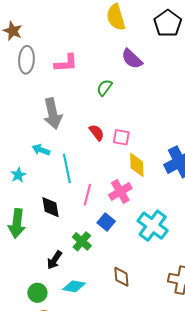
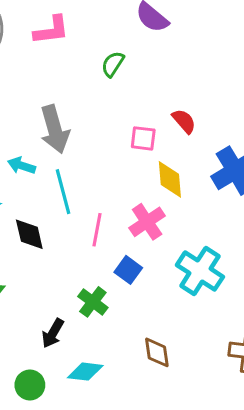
gray arrow: (53, 114) -> (55, 129), moved
red semicircle: (97, 132) -> (184, 121), moved
black diamond: (50, 207) -> (29, 234), moved

